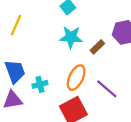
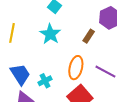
cyan star: (71, 37) -> (50, 34), moved, turned -30

